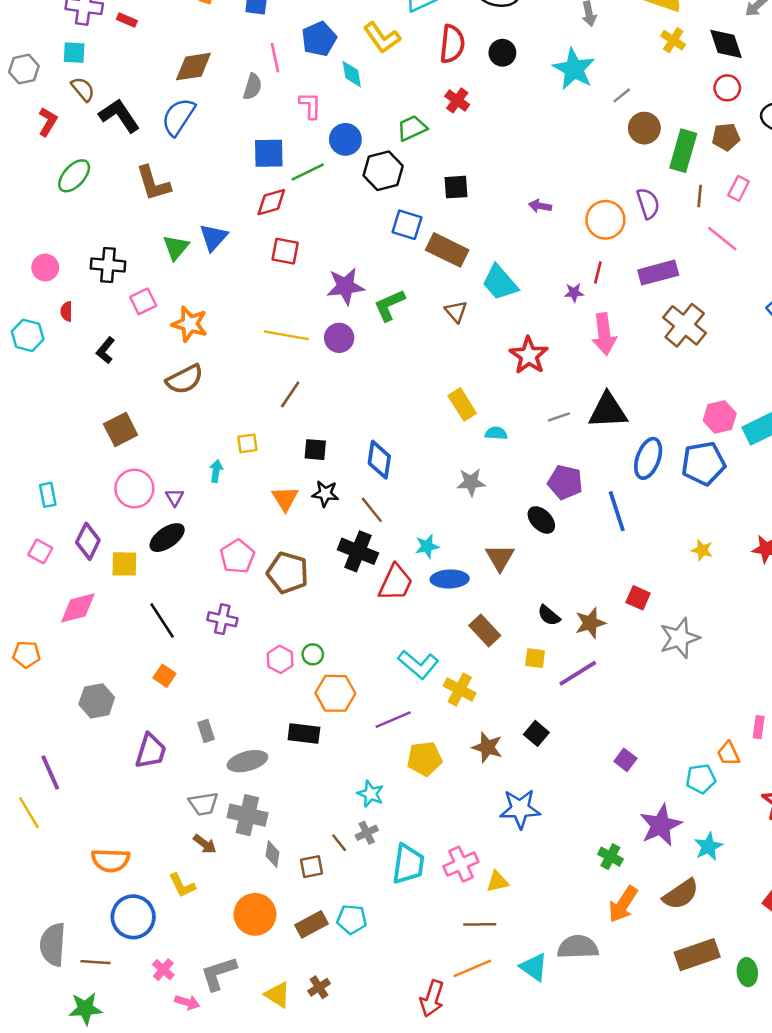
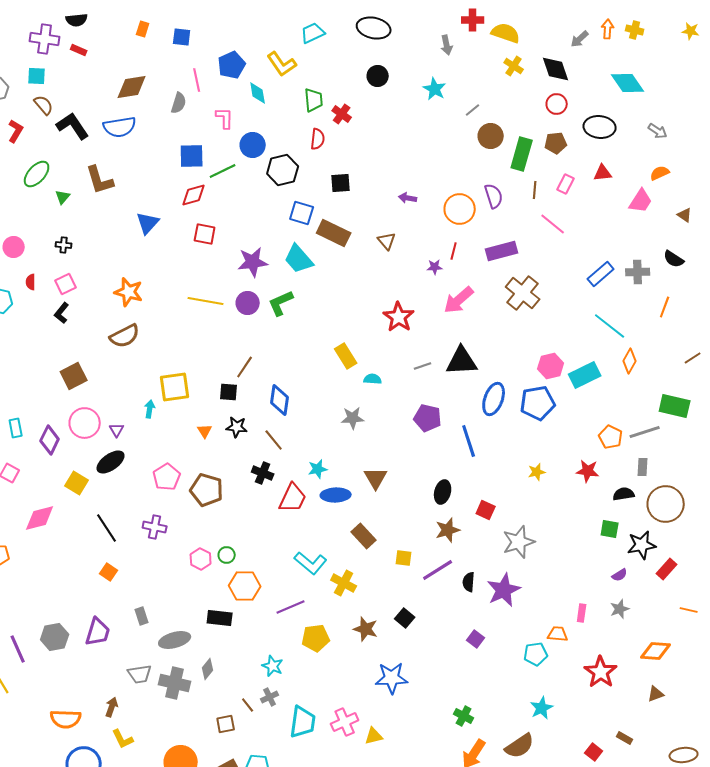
red semicircle: (452, 44) -> (318, 139), moved, size x0.7
cyan star: (574, 69) -> (435, 89), size x0.7
blue semicircle: (178, 117) -> (120, 127), turned -132
green trapezoid: (412, 128) -> (314, 100), moved, turned 110
green triangle: (176, 247) -> (63, 197), moved, size x0.7
black cross: (108, 265) -> (64, 245), size x0.6
cyan trapezoid: (500, 283) -> (299, 259), moved
pink square: (143, 301) -> (66, 284), moved
green L-shape: (389, 305) -> (281, 303), moved
brown triangle: (456, 311) -> (387, 241), moved
pink arrow: (604, 334) -> (459, 300), turned 56
brown line: (290, 394) -> (245, 367), moved
yellow square: (247, 443) -> (175, 387), size x1.8
orange triangle: (285, 499) -> (205, 431), size x0.7
black ellipse: (541, 520) -> (443, 492), moved, turned 60
purple diamond: (88, 541) -> (50, 440), moved
yellow star: (702, 550) -> (537, 472), turned -30
black cross: (358, 551) -> (263, 473), size x0.7
yellow square: (124, 564) -> (77, 483), turned 30
black semicircle: (549, 615) -> (469, 582), moved, turned 54
gray hexagon: (97, 701) -> (55, 637), moved
orange trapezoid: (728, 754) -> (558, 634), turned 120
purple star: (661, 825) -> (504, 590), moved
brown arrow: (205, 844) -> (112, 707), moved, turned -108
gray diamond: (273, 854) -> (208, 669), moved, turned 30

